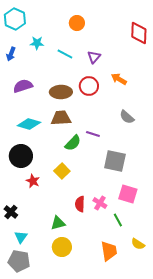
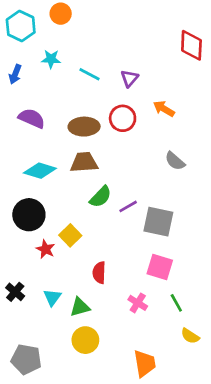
orange circle: (77, 23) -> (61, 14), moved
purple semicircle: (23, 86) -> (32, 118), turned 42
purple line: (93, 134) -> (128, 206), moved, turned -48
yellow square: (62, 171) -> (70, 235), moved
pink square: (128, 194) -> (160, 267), moved
pink cross: (100, 203) -> (138, 303), moved
red semicircle: (80, 204) -> (99, 273), moved
green line: (118, 220) -> (176, 303), moved
cyan triangle: (21, 237) -> (52, 297), moved
orange trapezoid: (109, 251) -> (145, 363), moved

